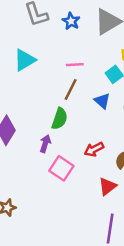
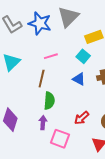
blue star: (71, 21) -> (40, 23), size x1.6
brown line: (71, 90) -> (42, 79), moved

